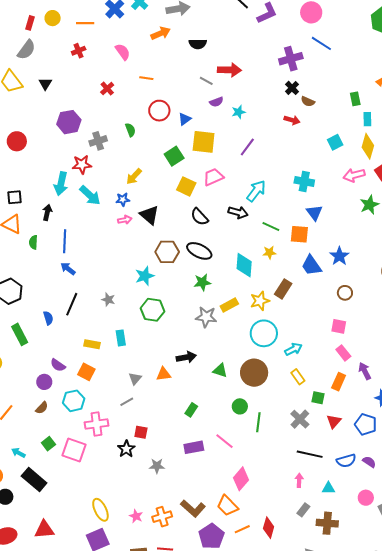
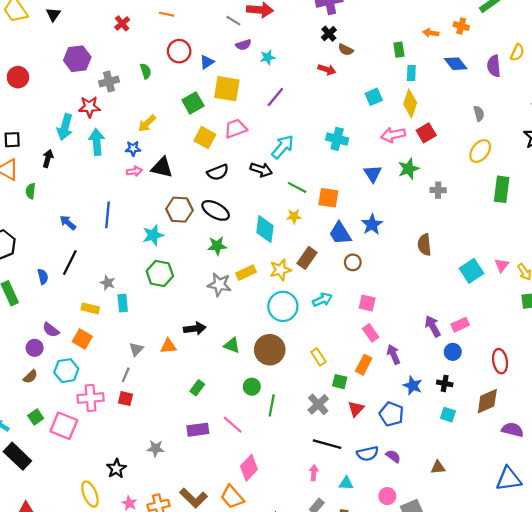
cyan arrow: (90, 195) -> (97, 142), turned -140
blue triangle: (314, 213) -> (373, 174), moved
black triangle: (149, 215) -> (162, 167), turned -30
black semicircle: (199, 217) -> (218, 172), turned -72
blue line: (65, 241) -> (107, 215), moved
brown circle: (345, 293) -> (353, 262), moved
gray star: (108, 300) -> (108, 283), moved
cyan arrow: (293, 349) -> (322, 300), moved
gray line: (127, 402) -> (126, 375), turned -40
red square: (141, 432) -> (126, 399), moved
black star: (126, 449) -> (116, 469), moved

